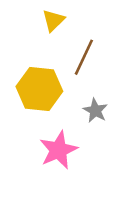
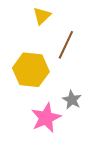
gray star: (95, 111) -> (72, 100), moved

